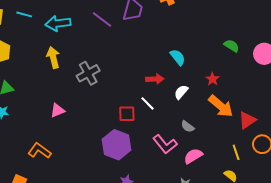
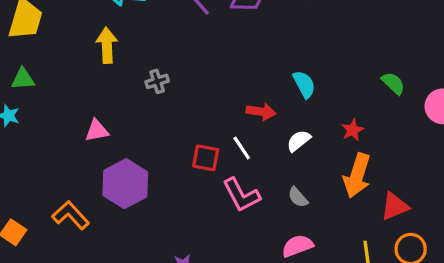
gray cross: (88, 73) -> (157, 81), size x0.6
orange arrow: (221, 106) -> (357, 176), turned 56
pink L-shape: (165, 144) -> (241, 195), moved
purple hexagon: (116, 145) -> (125, 184), moved
orange L-shape: (39, 151) -> (71, 215), moved

